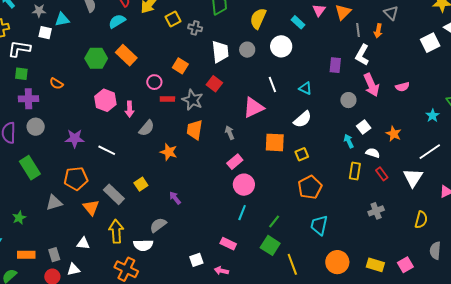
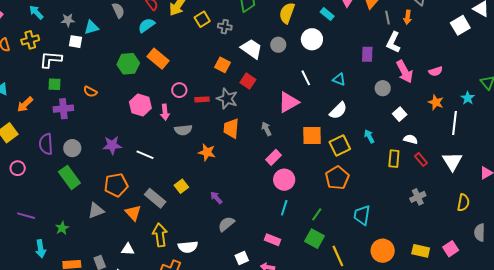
white trapezoid: (220, 52) -> (251, 49), turned -45
orange square: (180, 66) -> (223, 65), moved
pink circle: (154, 82) -> (179, 90), moved
gray circle: (36, 127) -> (72, 148), moved
gray semicircle: (147, 128) -> (183, 130), turned 48
orange star: (394, 134) -> (436, 102), moved
cyan arrow: (349, 141) -> (369, 136), moved
white line: (430, 152) -> (454, 123), moved, turned -45
yellow square: (302, 154) -> (340, 146), size x1.5
orange pentagon: (310, 187) -> (337, 178), moved
gray semicircle: (158, 225) -> (226, 224), moved

